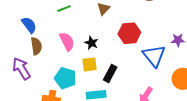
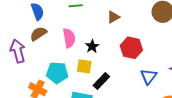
brown semicircle: (36, 46) -> (38, 34), turned -132
blue triangle: (154, 56) -> (149, 76), size x0.7
cyan pentagon: (65, 78) -> (57, 73), turned -30

